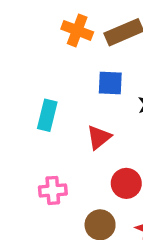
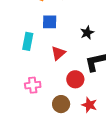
blue square: (110, 83) -> (50, 22), moved

